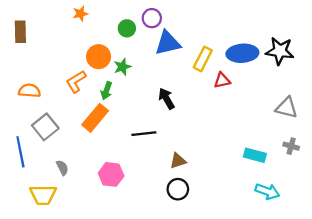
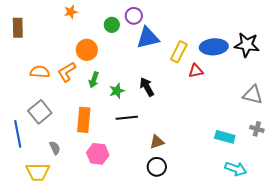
green star: (122, 67) -> (117, 91), moved
orange semicircle: (29, 91) -> (40, 72), moved
orange rectangle: (95, 118) -> (84, 120), moved, turned -35

